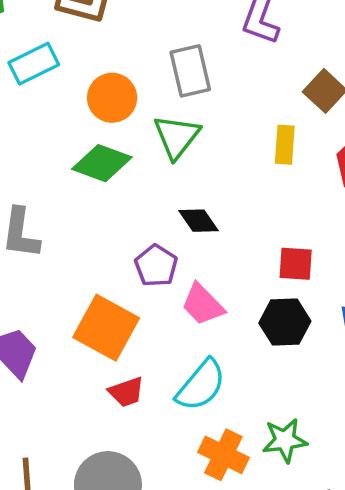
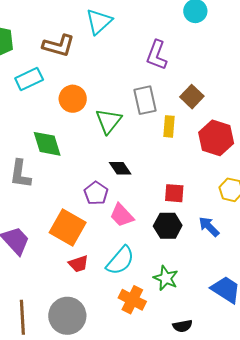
gray rectangle: (190, 71) -> (145, 100), moved
green diamond: (102, 163) -> (47, 144), moved, turned 52
green star: (285, 440) -> (166, 278), moved, turned 30

